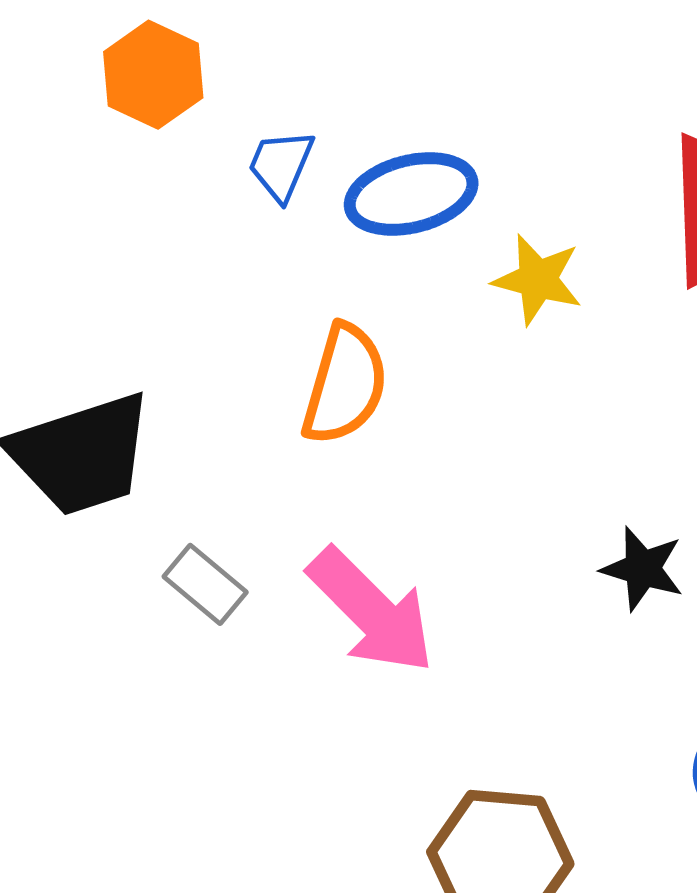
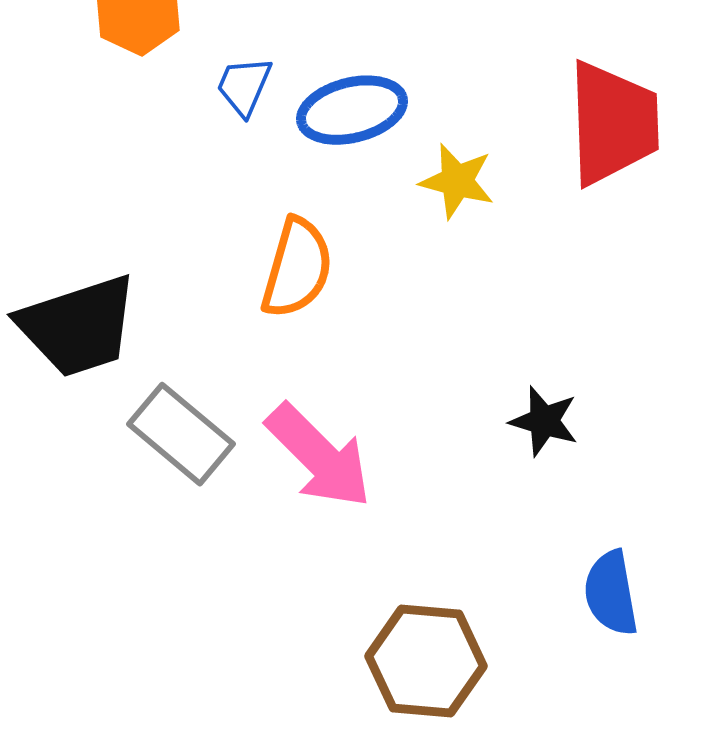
gray rectangle: (205, 584) -> (181, 434), size x1.5

